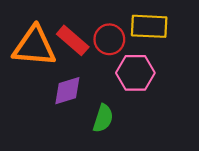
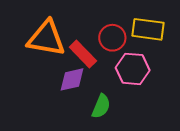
red rectangle: (73, 40) -> (83, 54), moved

